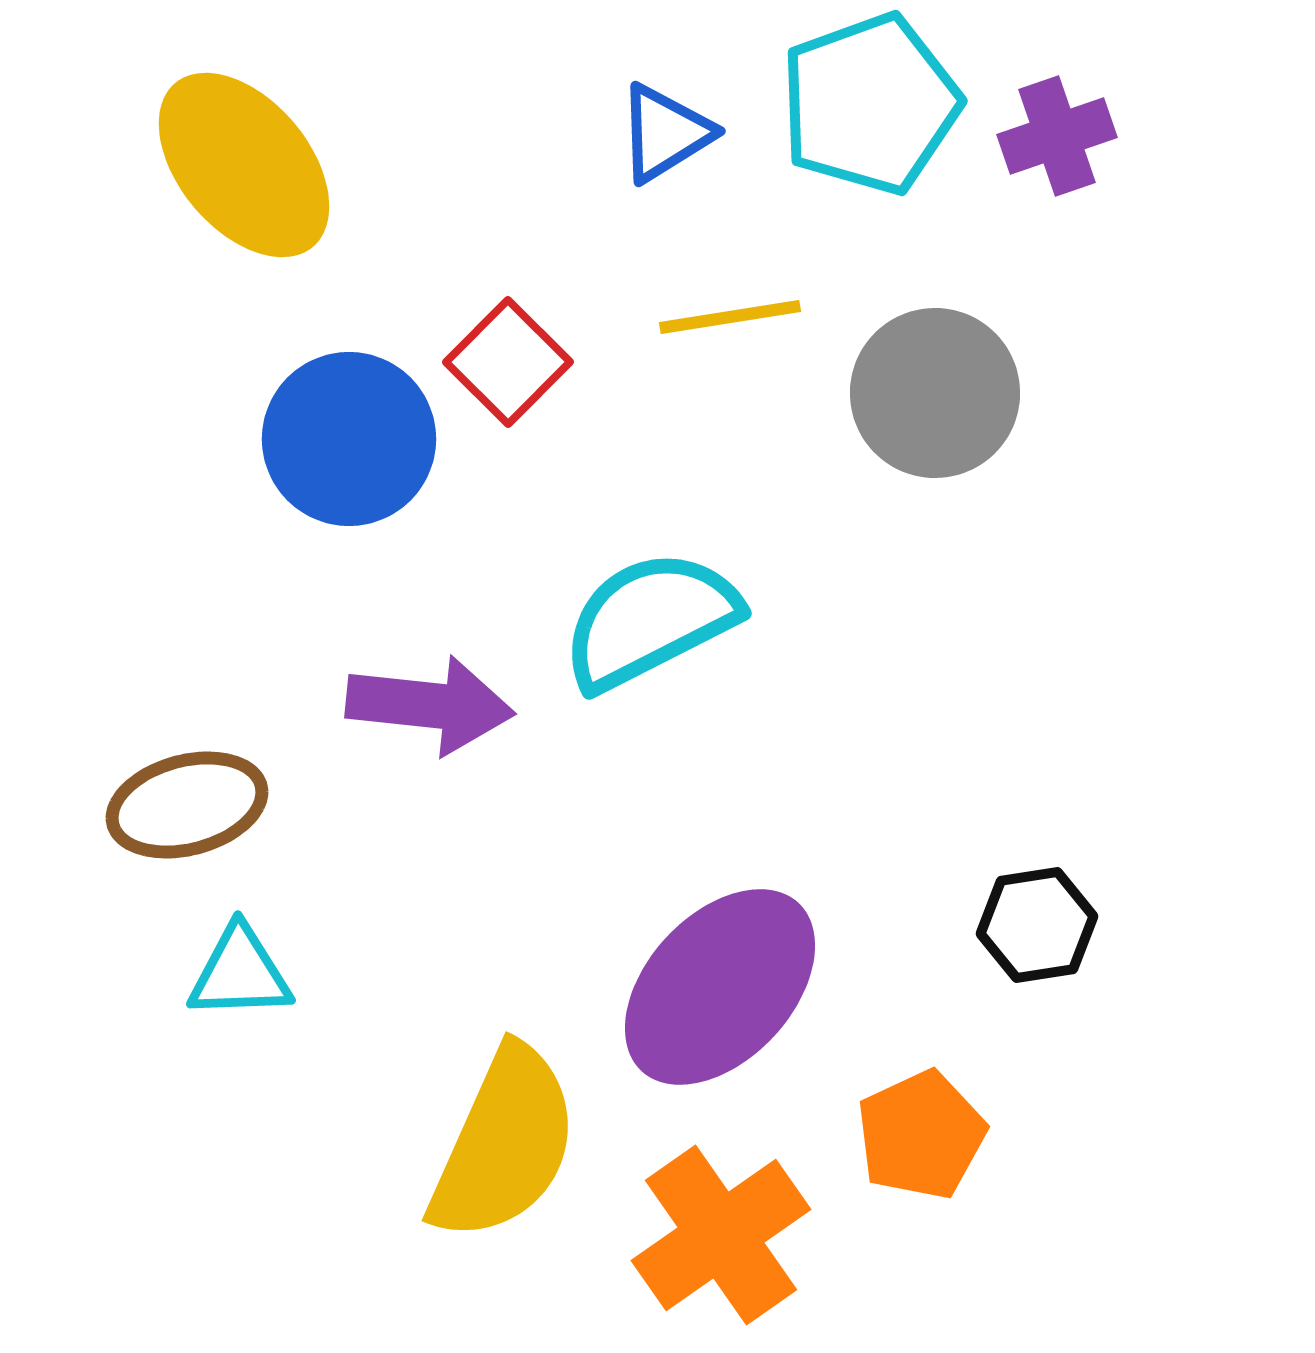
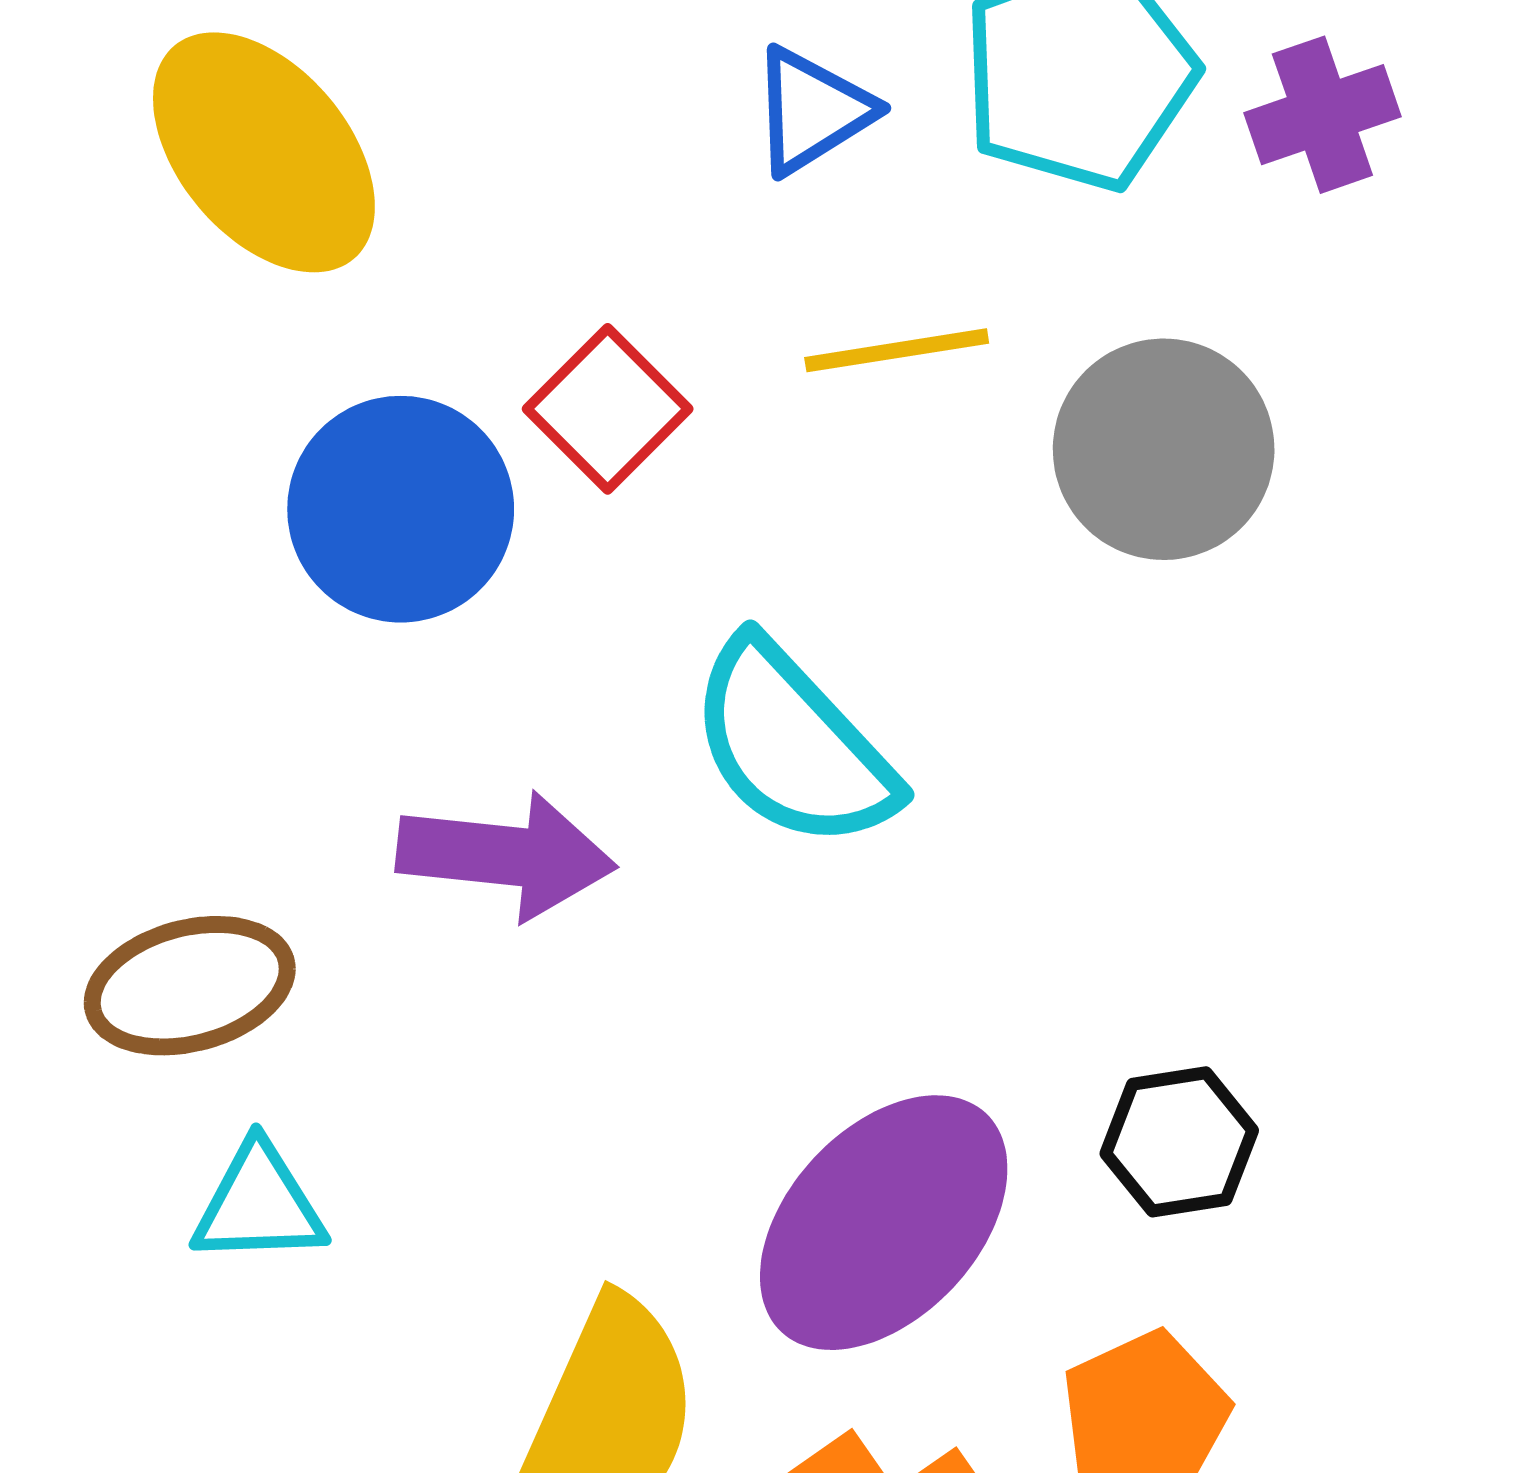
cyan semicircle: (650, 620) -> (793, 745), turned -106
black hexagon: (1037, 925) -> (1179, 1142), moved

